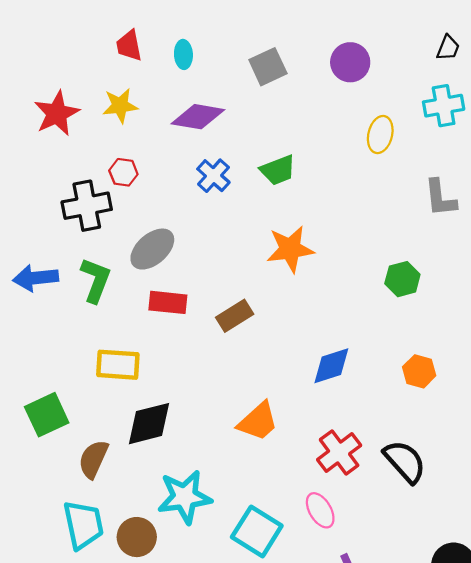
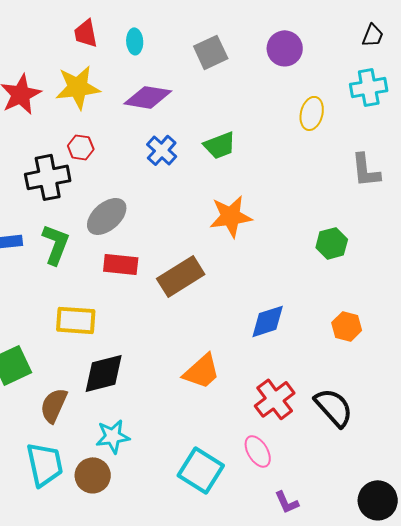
yellow star: (120, 106) -> (78, 87), size x1.4
brown rectangle: (235, 316) -> (181, 276), size x1.4
cyan star: (185, 497) -> (113, 436), moved, size x0.7

